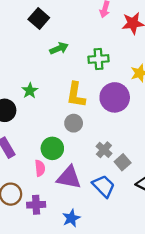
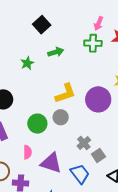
green cross: (99, 59) -> (93, 43), moved
green star: (30, 91) -> (27, 63), moved
yellow L-shape: (76, 95) -> (65, 93), turned -125
green circle: (52, 148) -> (37, 124), moved

